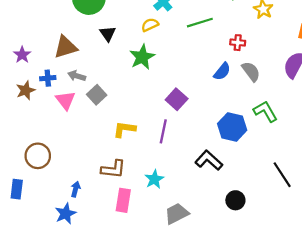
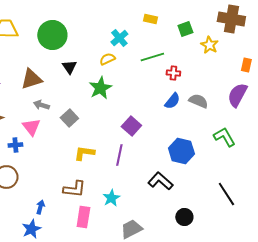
red cross: (238, 43) -> (173, 73), moved
gray semicircle: (251, 71) -> (198, 101), turned -30
blue cross: (48, 78) -> (15, 145), moved
gray square: (97, 95) -> (69, 118), moved
green L-shape: (265, 111) -> (224, 137), moved

